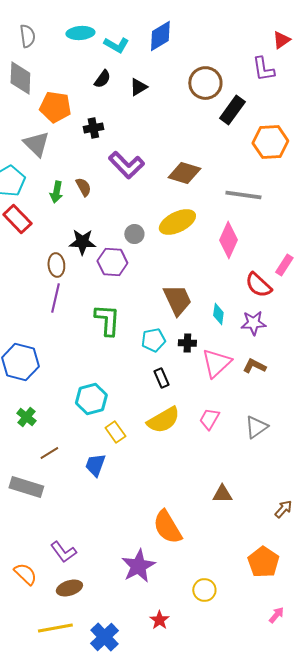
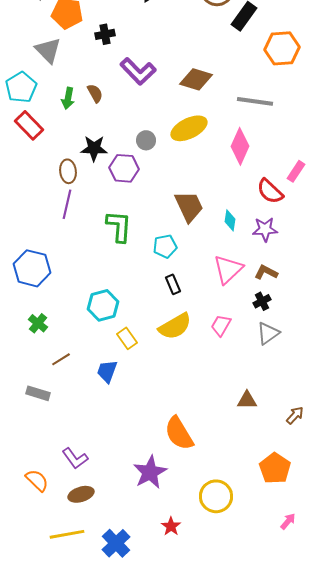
black cross: (187, 343) -> (262, 301), moved, turned -30
gray rectangle: (26, 487) -> (38, 393), size x0.7
brown triangle: (222, 494) -> (247, 400), moved
yellow circle: (204, 590) -> (216, 496), size x1.4

